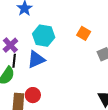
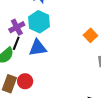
cyan hexagon: (44, 36) -> (39, 22), moved

